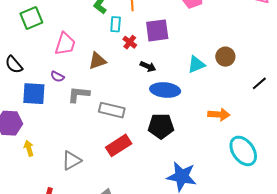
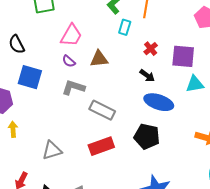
purple square: (157, 30) -> (183, 56), moved
red cross: (130, 42) -> (151, 49), moved
purple semicircle: (57, 77) -> (69, 61), moved

